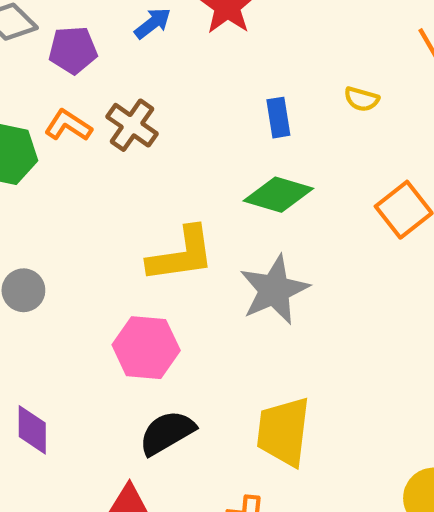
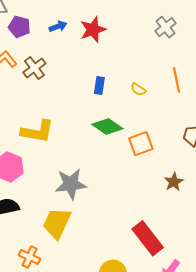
green diamond: (278, 195) -> (107, 127), moved
gray star: (274, 290) -> (71, 184), moved

